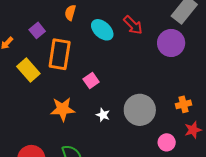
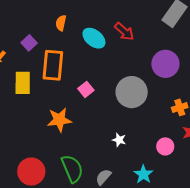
purple circle: (171, 43) -> (165, 64), moved
yellow rectangle: (28, 70) -> (23, 83), turned 45
gray circle: (140, 110) -> (132, 92), moved
white star: (103, 115) -> (119, 140), moved

